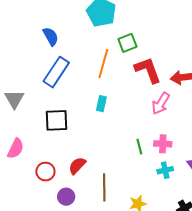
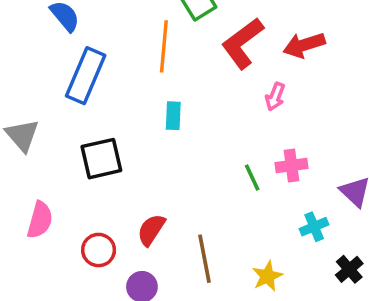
red L-shape: (148, 70) -> (243, 43), turned -96
pink arrow: (161, 103) -> (275, 97), size x0.7
cyan cross: (165, 170) -> (314, 227), moved

